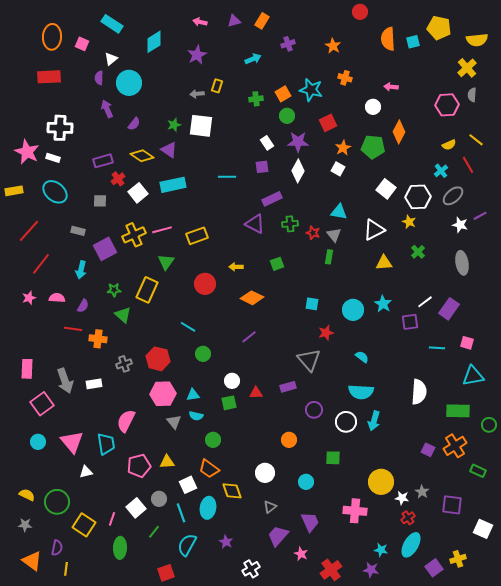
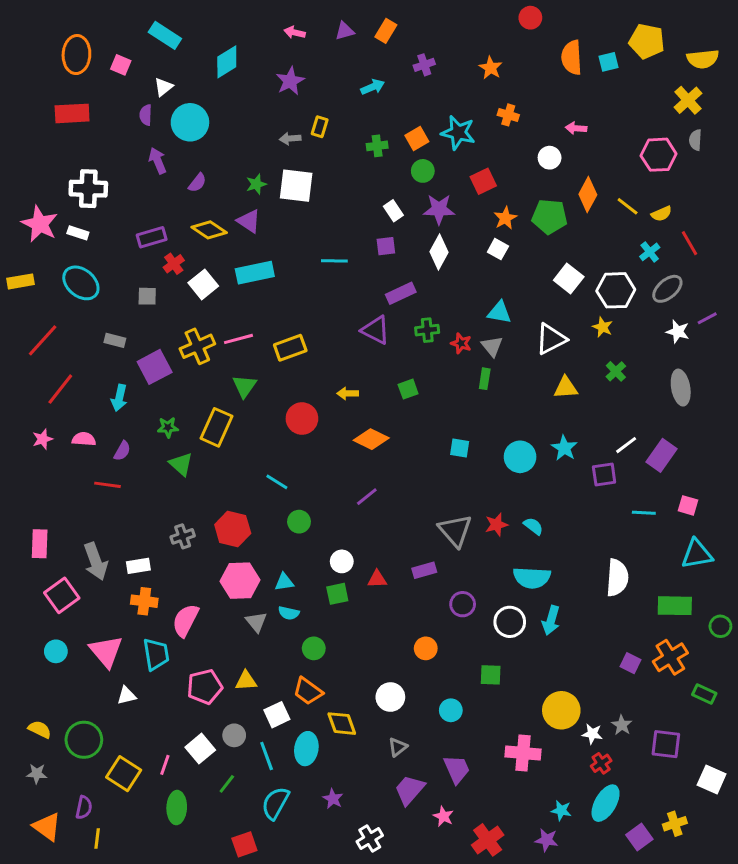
yellow line: (476, 140) -> (628, 206), moved
red star: (326, 333) -> (496, 525), moved
orange cross: (98, 339) -> (144, 601), moved

